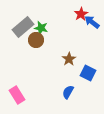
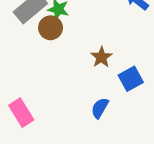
blue square: (88, 73) -> (131, 79), turned 35

